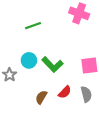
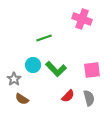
green line: (33, 26) -> (44, 38), moved
brown semicircle: (41, 97) -> (22, 99), moved, turned -88

